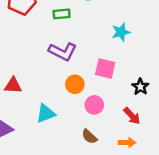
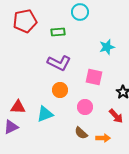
orange circle: (75, 84) -> (60, 90), moved
red triangle: (13, 86) -> (18, 107), moved
orange arrow: (127, 143) -> (103, 138), moved

